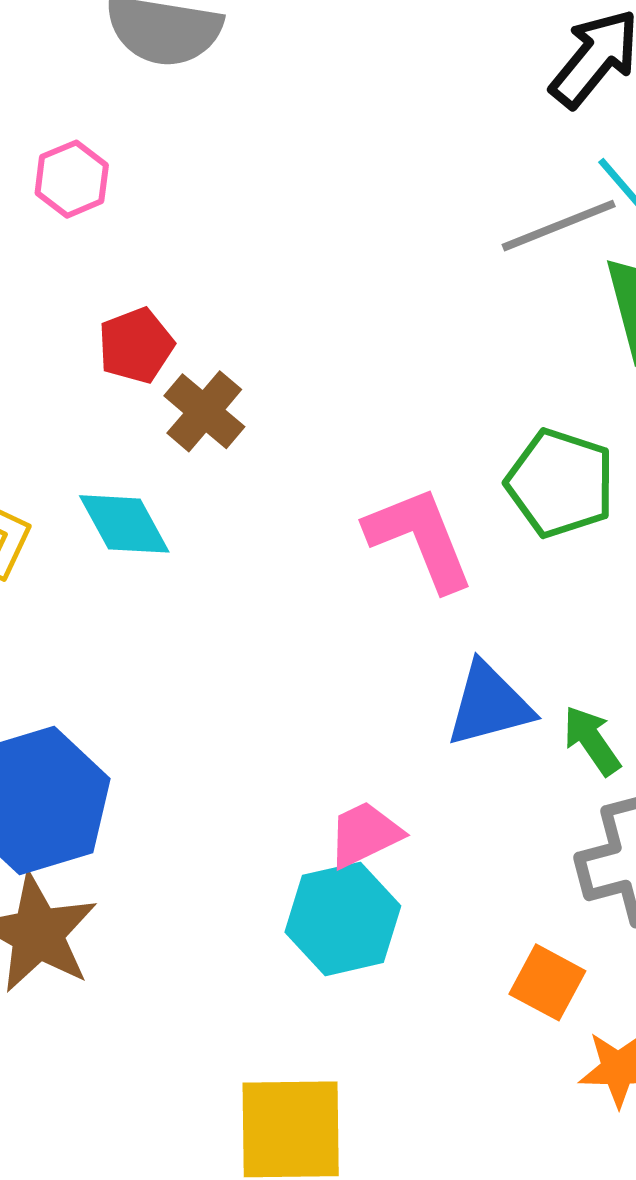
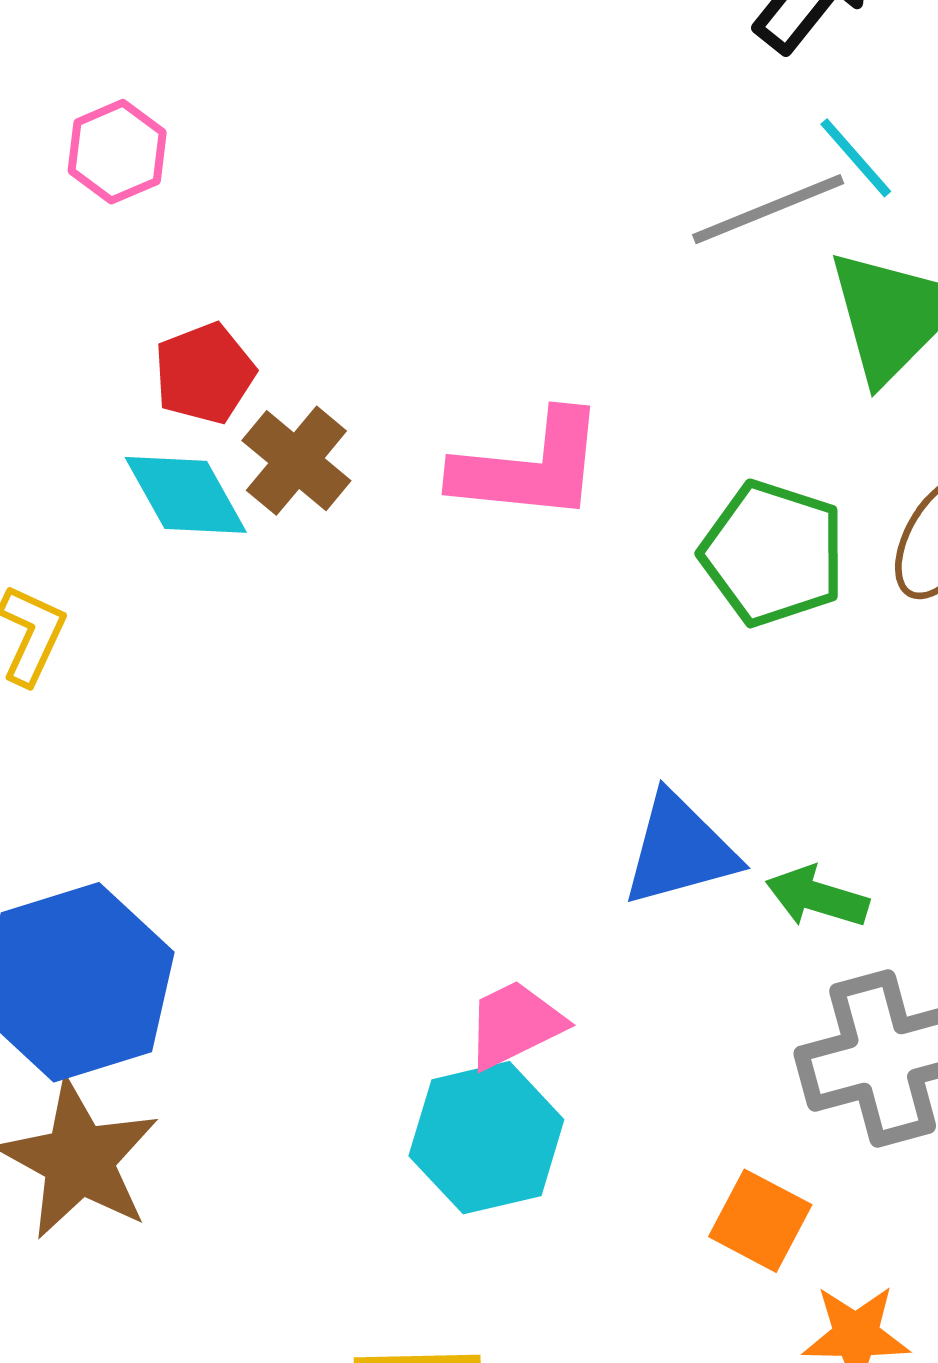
cyan diamond: (124, 524) -> (186, 495), moved
pink L-shape: (420, 538) -> (529, 467), moved, turned 118
green arrow: (592, 740) -> (817, 897), turned -38

